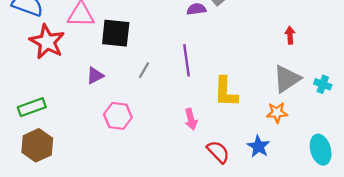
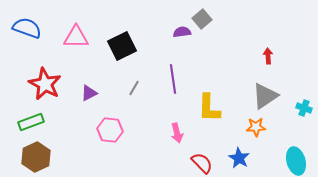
black square: (116, 33) -> (122, 46), moved, turned -32
red star: (47, 42) -> (45, 84), moved
cyan cross: (323, 84) -> (304, 108), moved

